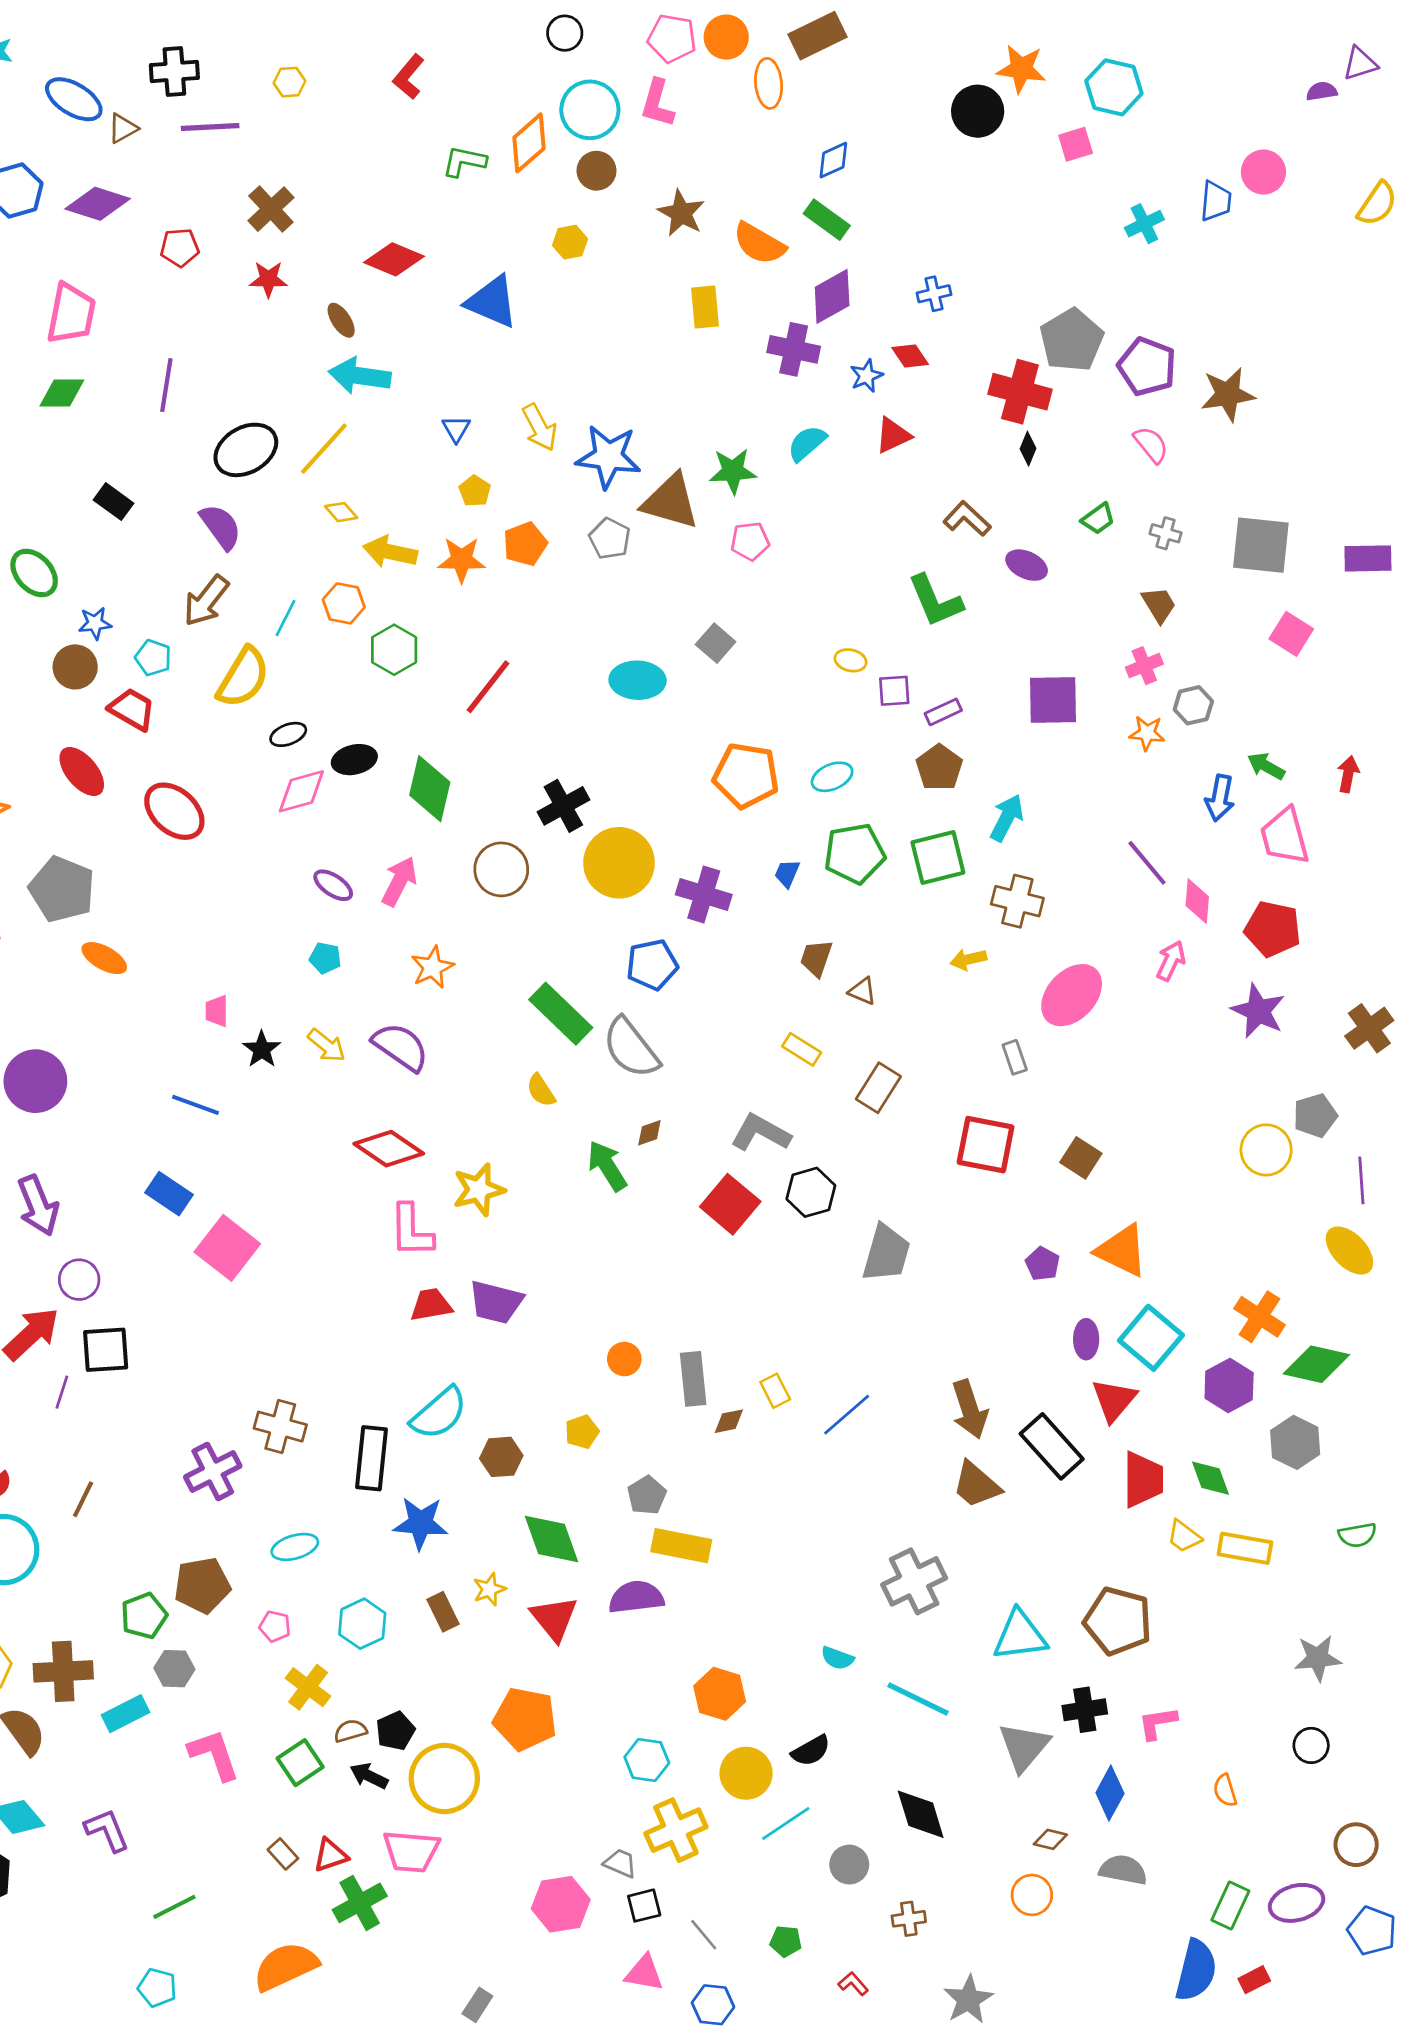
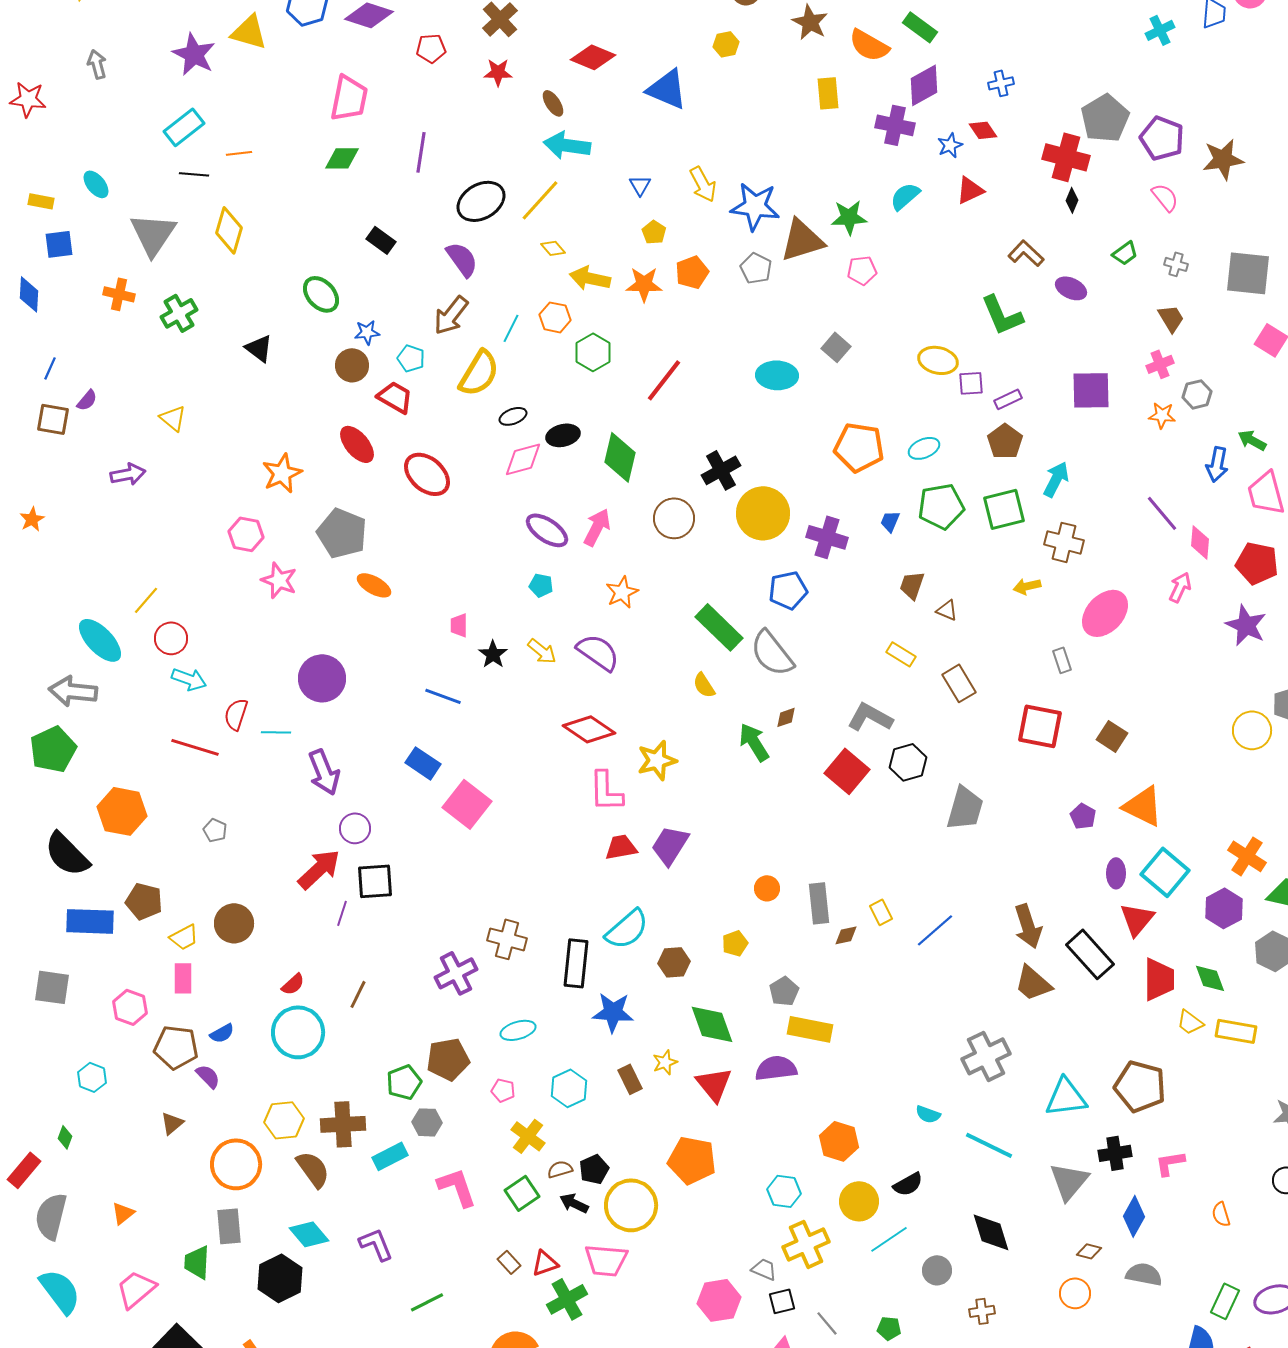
brown triangle: (671, 502) -> (802, 240), turned -33
yellow ellipse: (851, 660) -> (938, 360), size x1.6
purple ellipse: (333, 885) -> (547, 530), size x1.4
brown rectangle: (878, 1088) -> (959, 683), turned -63
purple trapezoid: (496, 1302) -> (670, 845), turned 108

